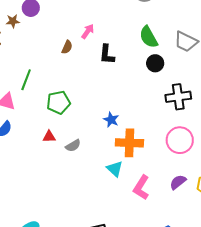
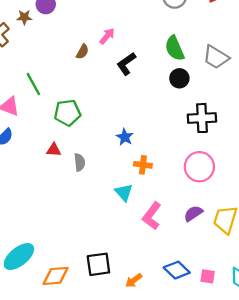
black L-shape: (107, 54) -> (126, 64), turned 45
green line: (26, 80) -> (33, 84), turned -55
orange cross: (129, 143) -> (143, 165), size x0.6
gray semicircle: (73, 146) -> (80, 162), turned -70

